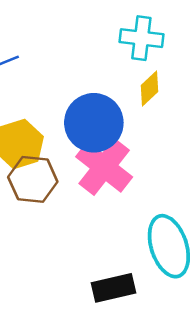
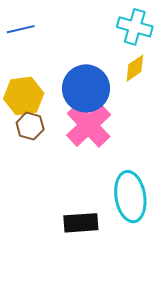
brown hexagon: (33, 179) -> (30, 126), size x0.7

